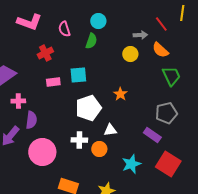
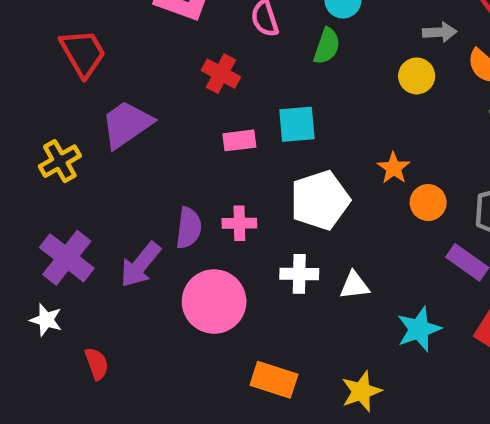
red cross: (45, 53) -> (221, 74), turned -35
pink cross: (18, 101) -> (239, 223), moved
white triangle: (110, 130) -> (354, 285), moved
orange circle: (99, 149) -> (428, 203), moved

